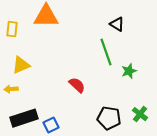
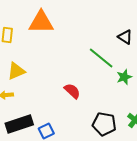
black triangle: (117, 24) -> (125, 37), moved
green line: (106, 52) -> (101, 58), turned -32

